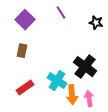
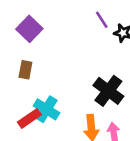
purple line: (61, 13) -> (102, 20), moved
cyan cross: (57, 81) -> (46, 109), moved

